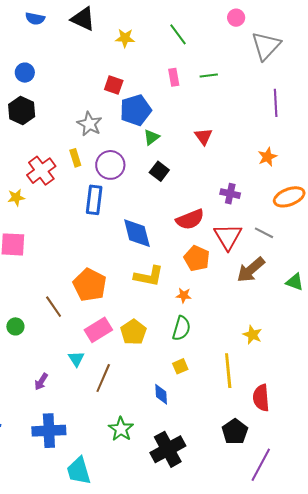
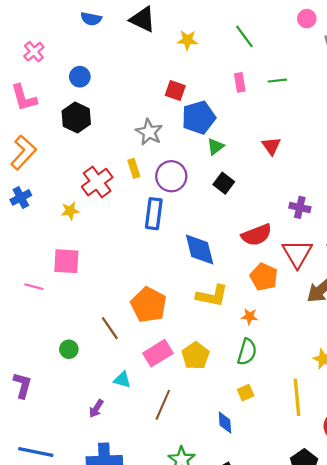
cyan triangle: (76, 359) -> (122, 380), moved, turned -42

